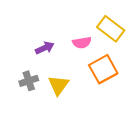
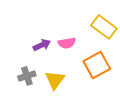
pink semicircle: (82, 43) -> (67, 43), moved

